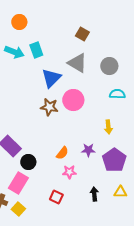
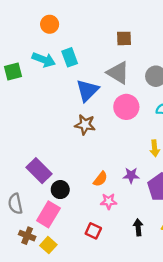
brown square: (82, 34) -> (124, 38), turned -32
pink circle: (73, 100) -> (126, 107), moved

